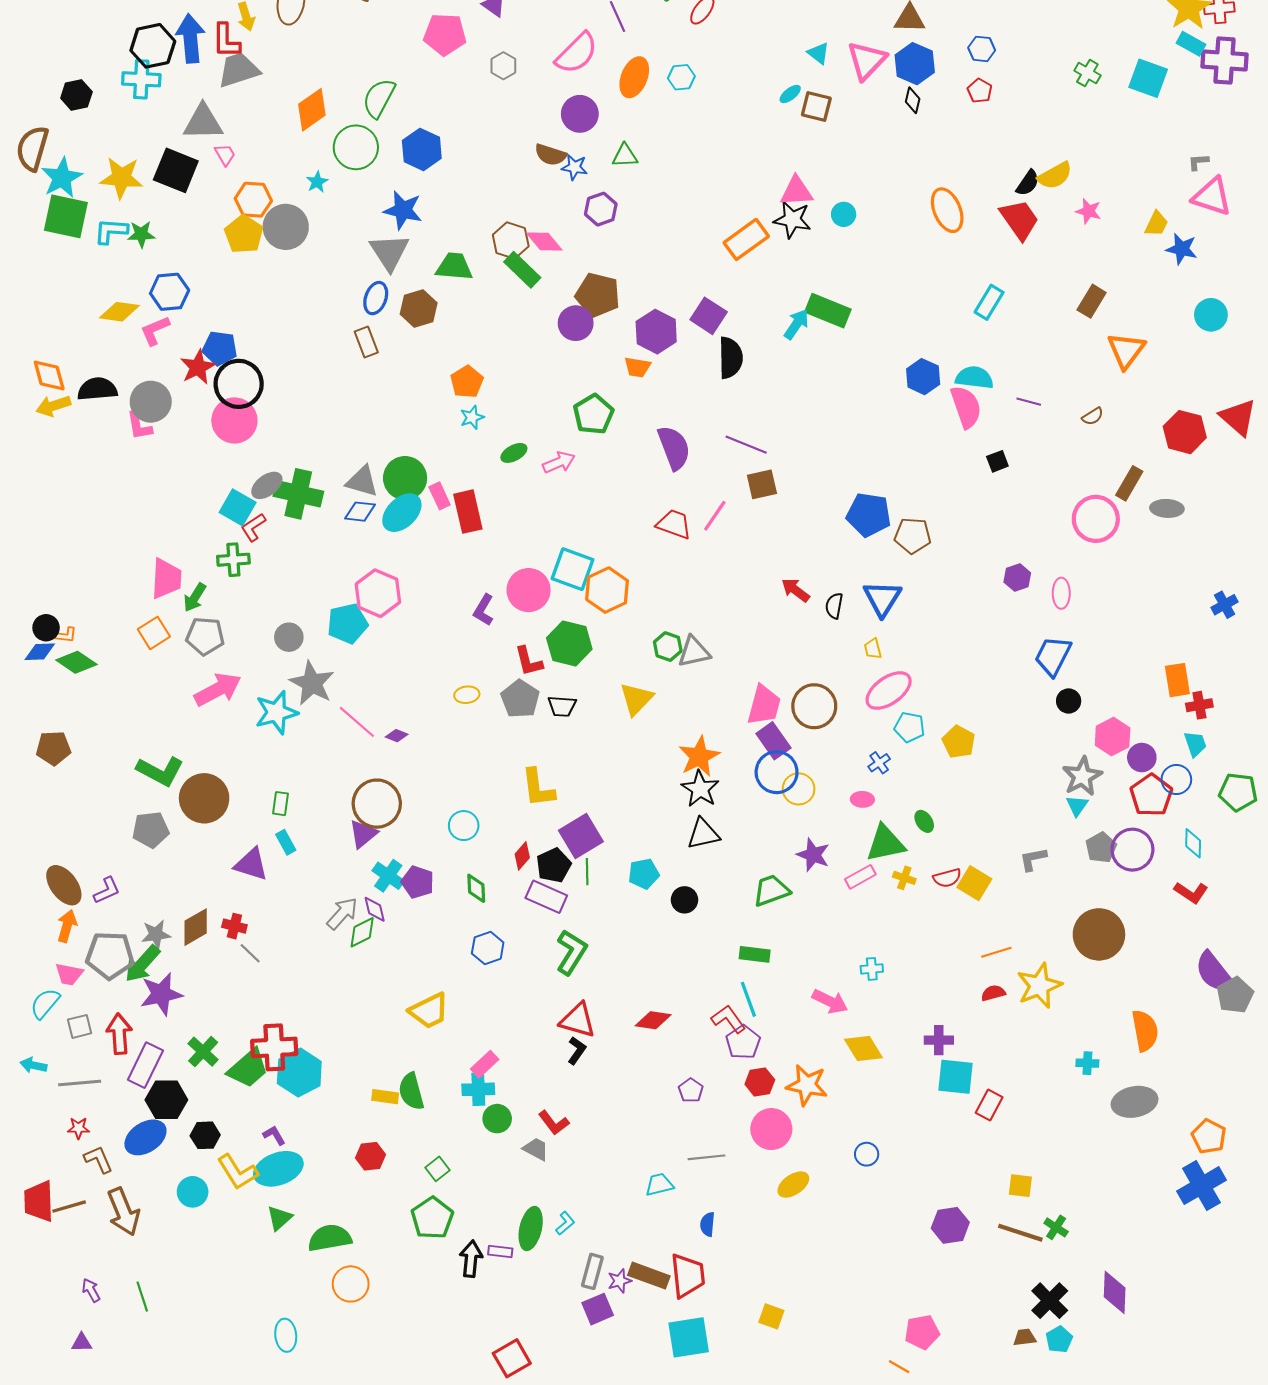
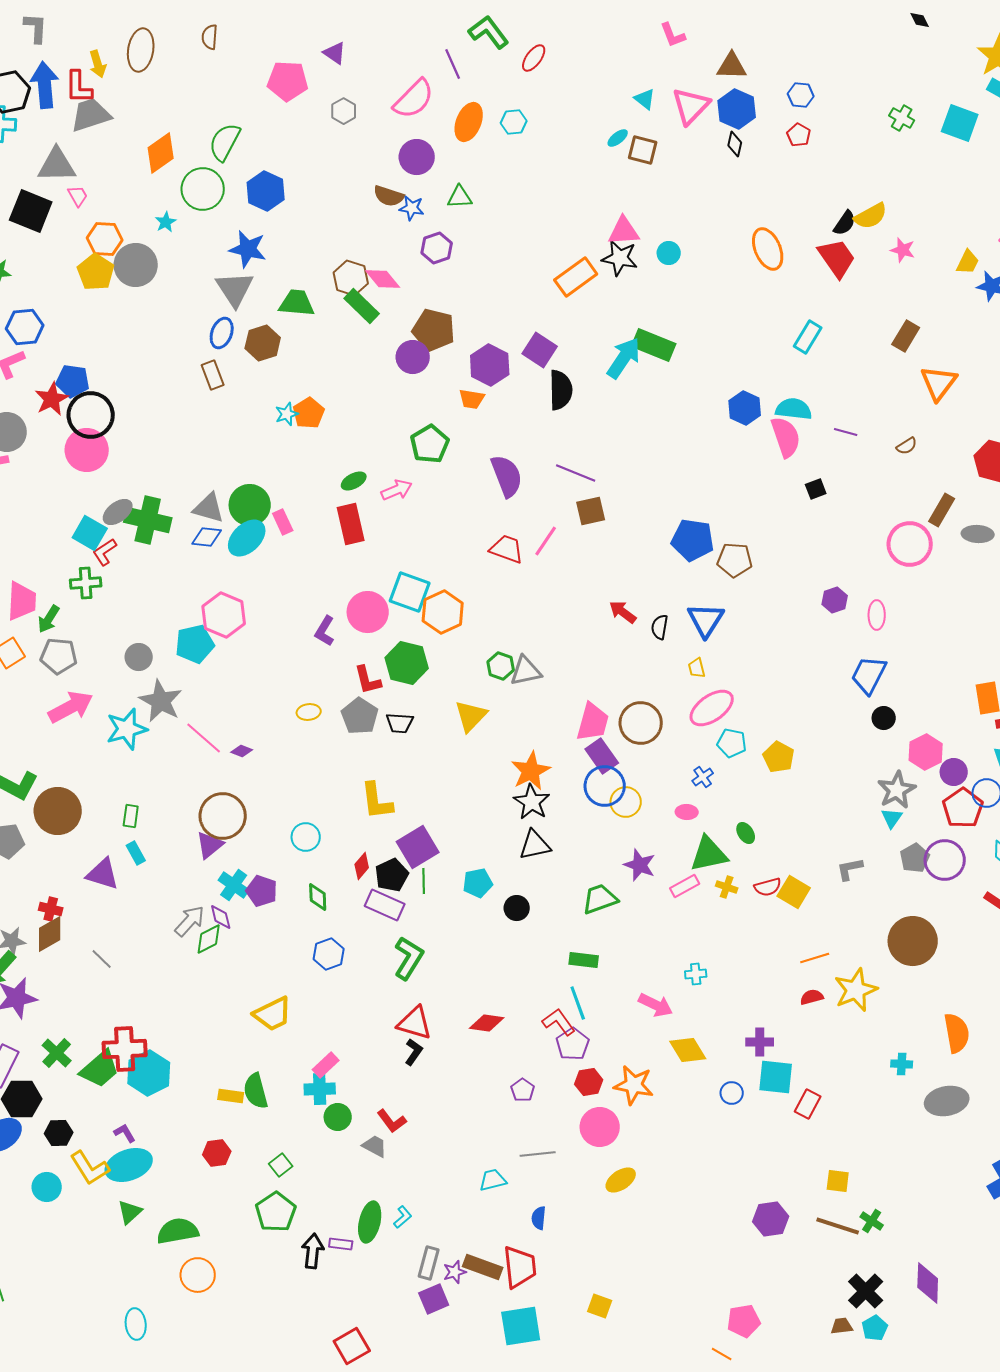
cyan arrow: (796, 324) -> (624, 358), size x1.4
cyan star: (472, 417) -> (287, 414), moved
red rectangle: (468, 512) -> (351, 524), moved
red cross: (234, 926) -> (51, 909), moved
blue circle: (867, 1154) -> (732, 1093), moved

